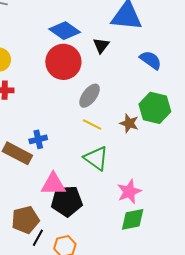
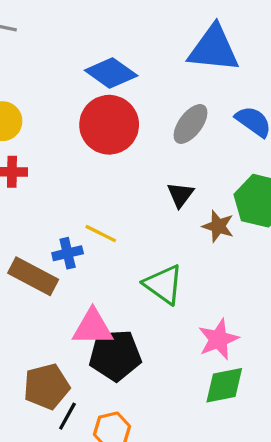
black triangle: (101, 45) -> (180, 195), moved
gray ellipse: (90, 96) -> (191, 124), moved
yellow line: (92, 125) -> (101, 234), moved

